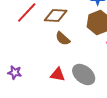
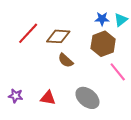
red triangle: (58, 75) -> (48, 98), moved

